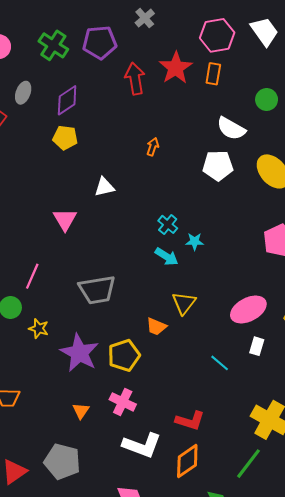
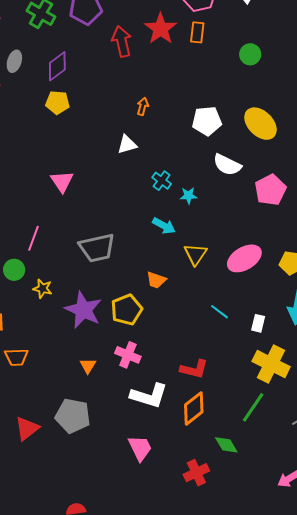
white semicircle: (231, 129) -> (227, 165), moved
white triangle: (104, 187) -> (127, 145), moved
cyan arrow: (167, 257) -> (164, 226), moved
yellow triangle: (184, 303) -> (195, 254), moved
white rectangle: (257, 346) -> (258, 323), moved

